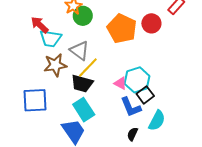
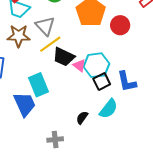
red circle: (151, 23) -> (120, 25), moved
black trapezoid: (82, 84) -> (64, 57), moved
blue L-shape: (131, 107) -> (127, 82), moved

